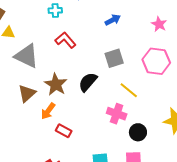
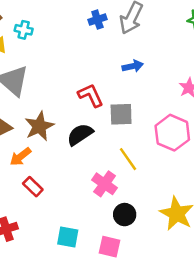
cyan cross: (55, 10) -> (24, 30), moved
red L-shape: (65, 40) -> (91, 95), moved

